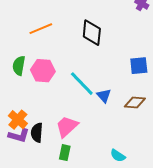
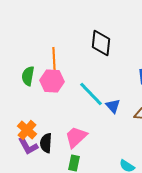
orange line: (41, 29) -> (54, 59), moved, turned -70
purple L-shape: (19, 136) -> (28, 146), turned 45

